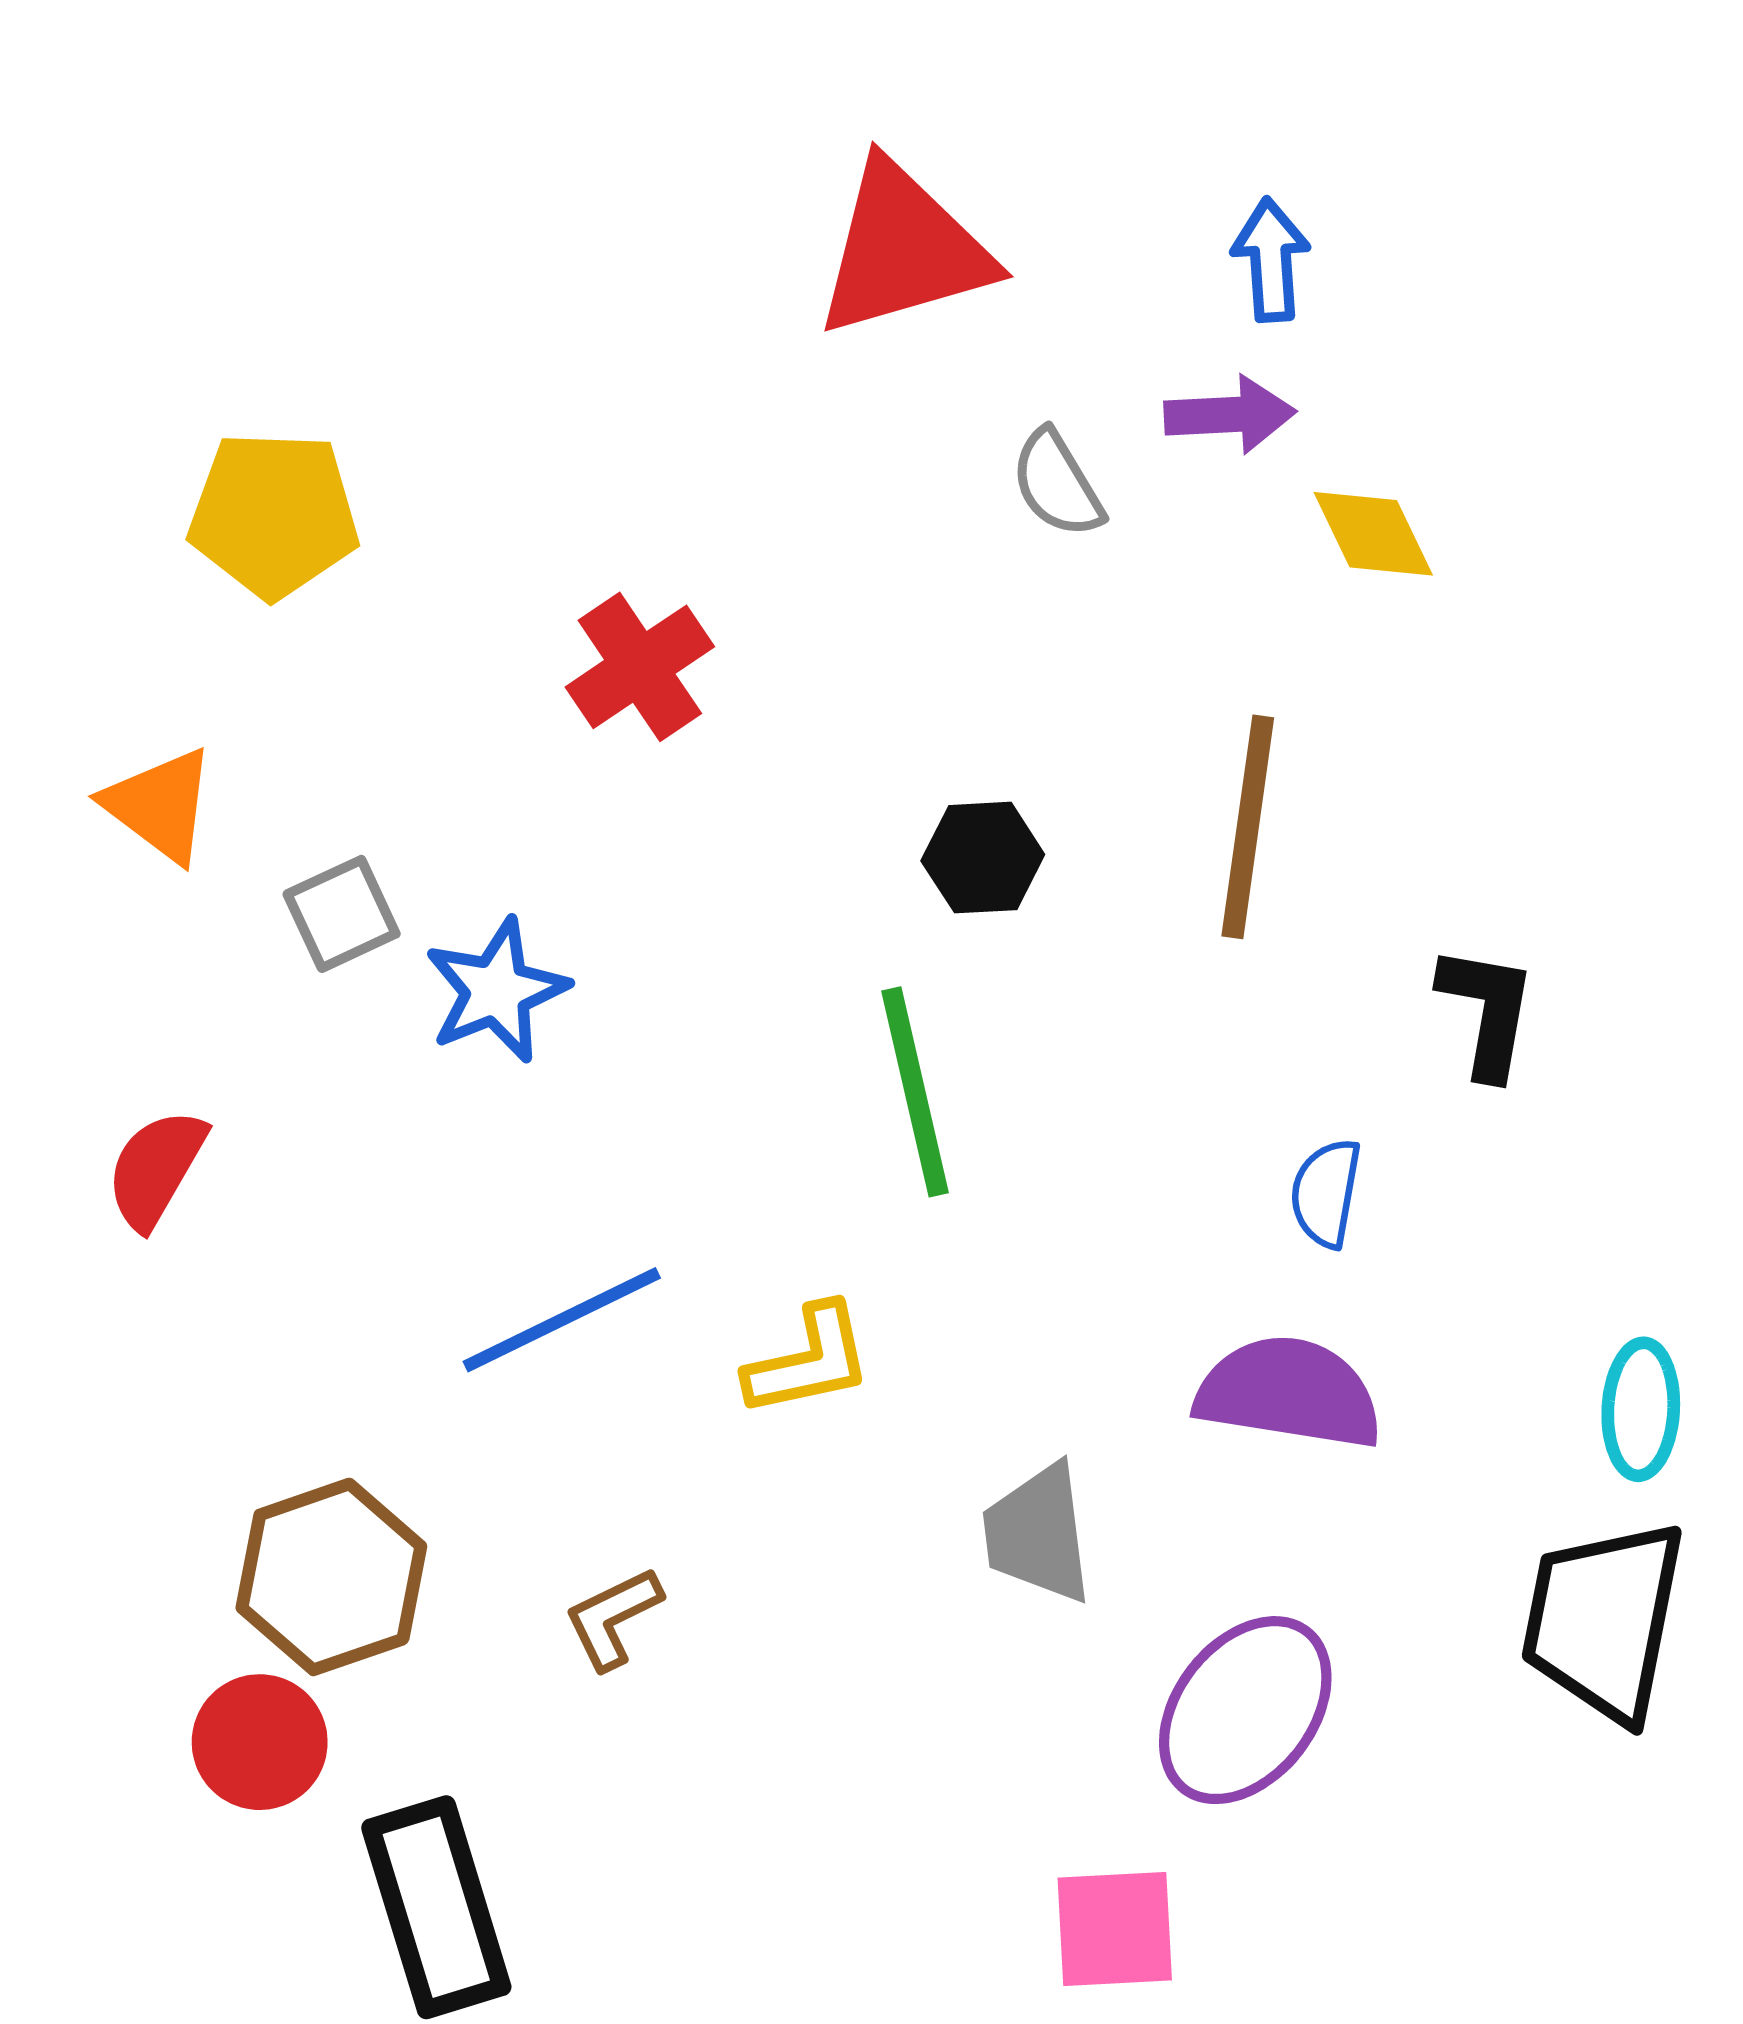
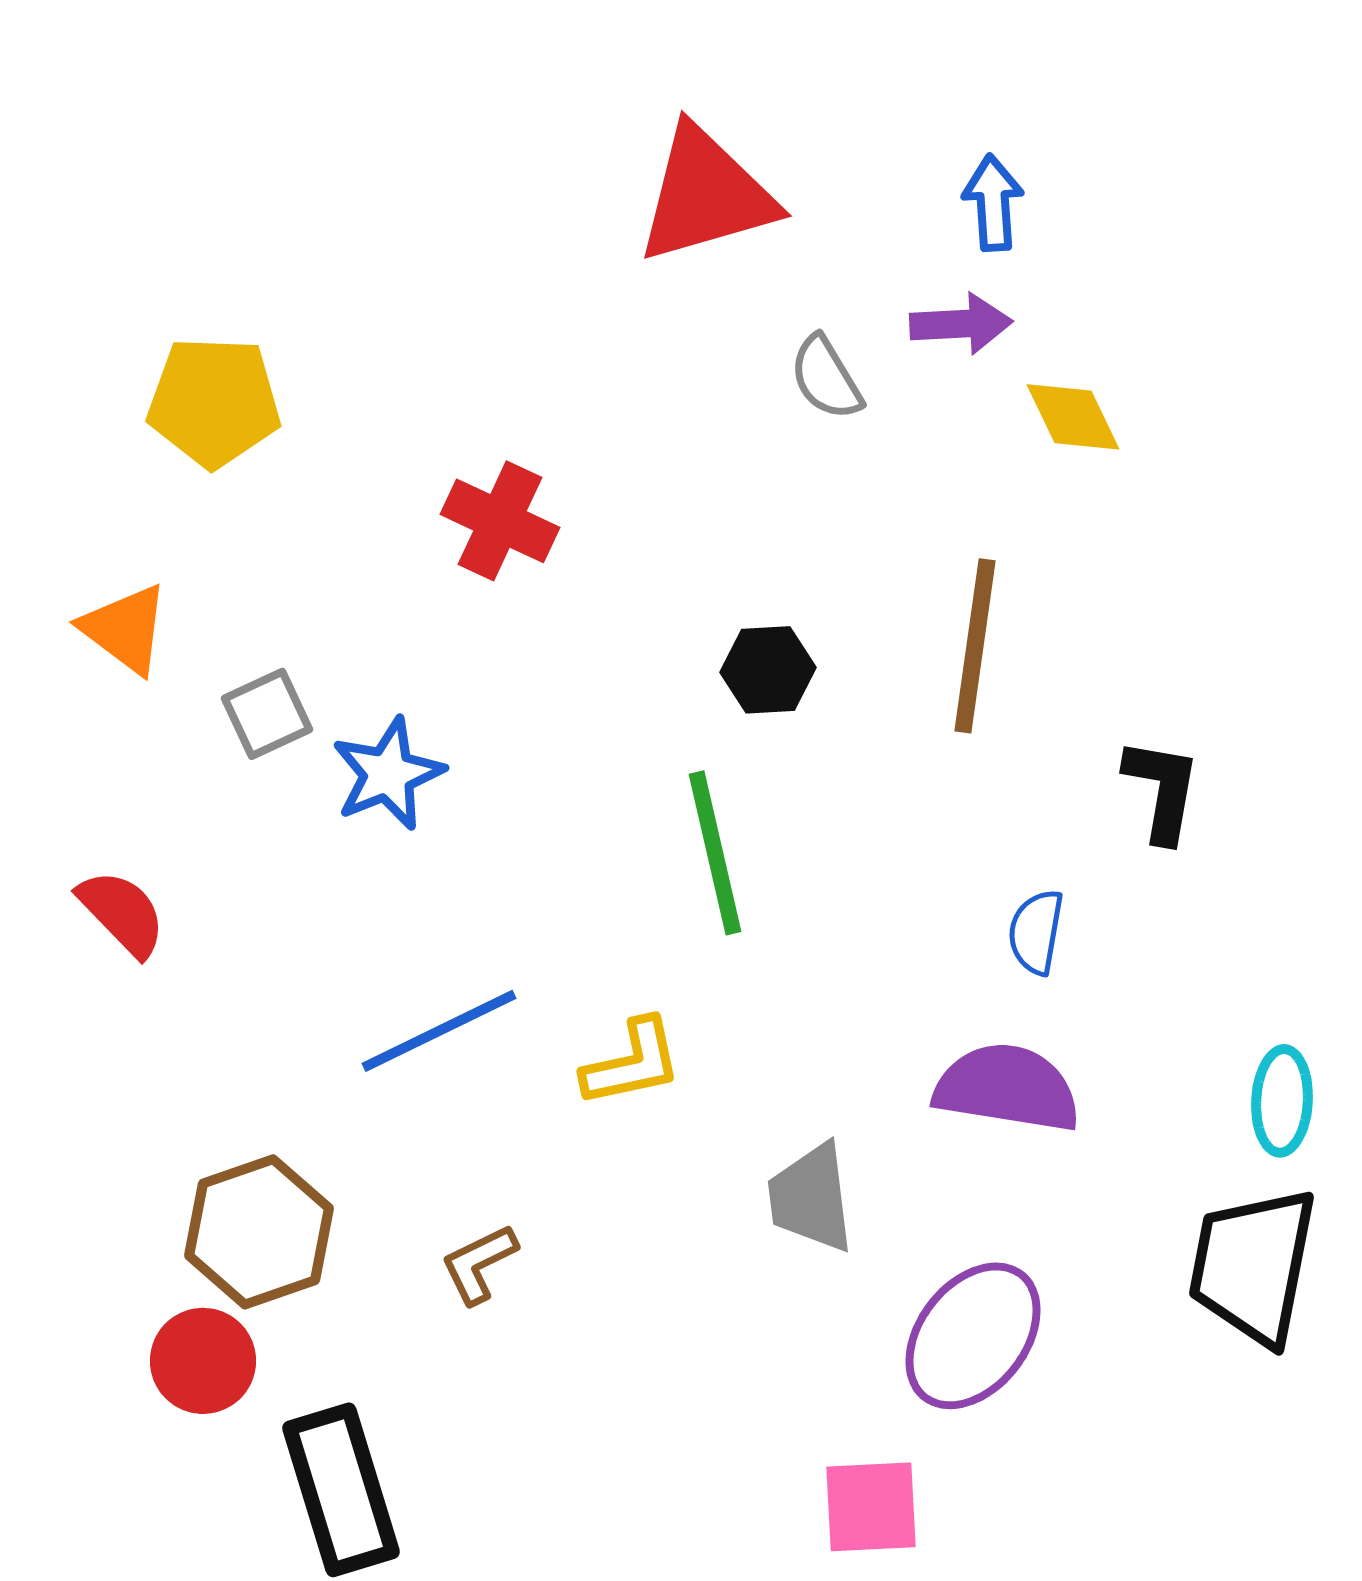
red cross: (640, 667) -> (500, 521), turned -31
red semicircle: (156, 1169) -> (122, 913), turned 106

